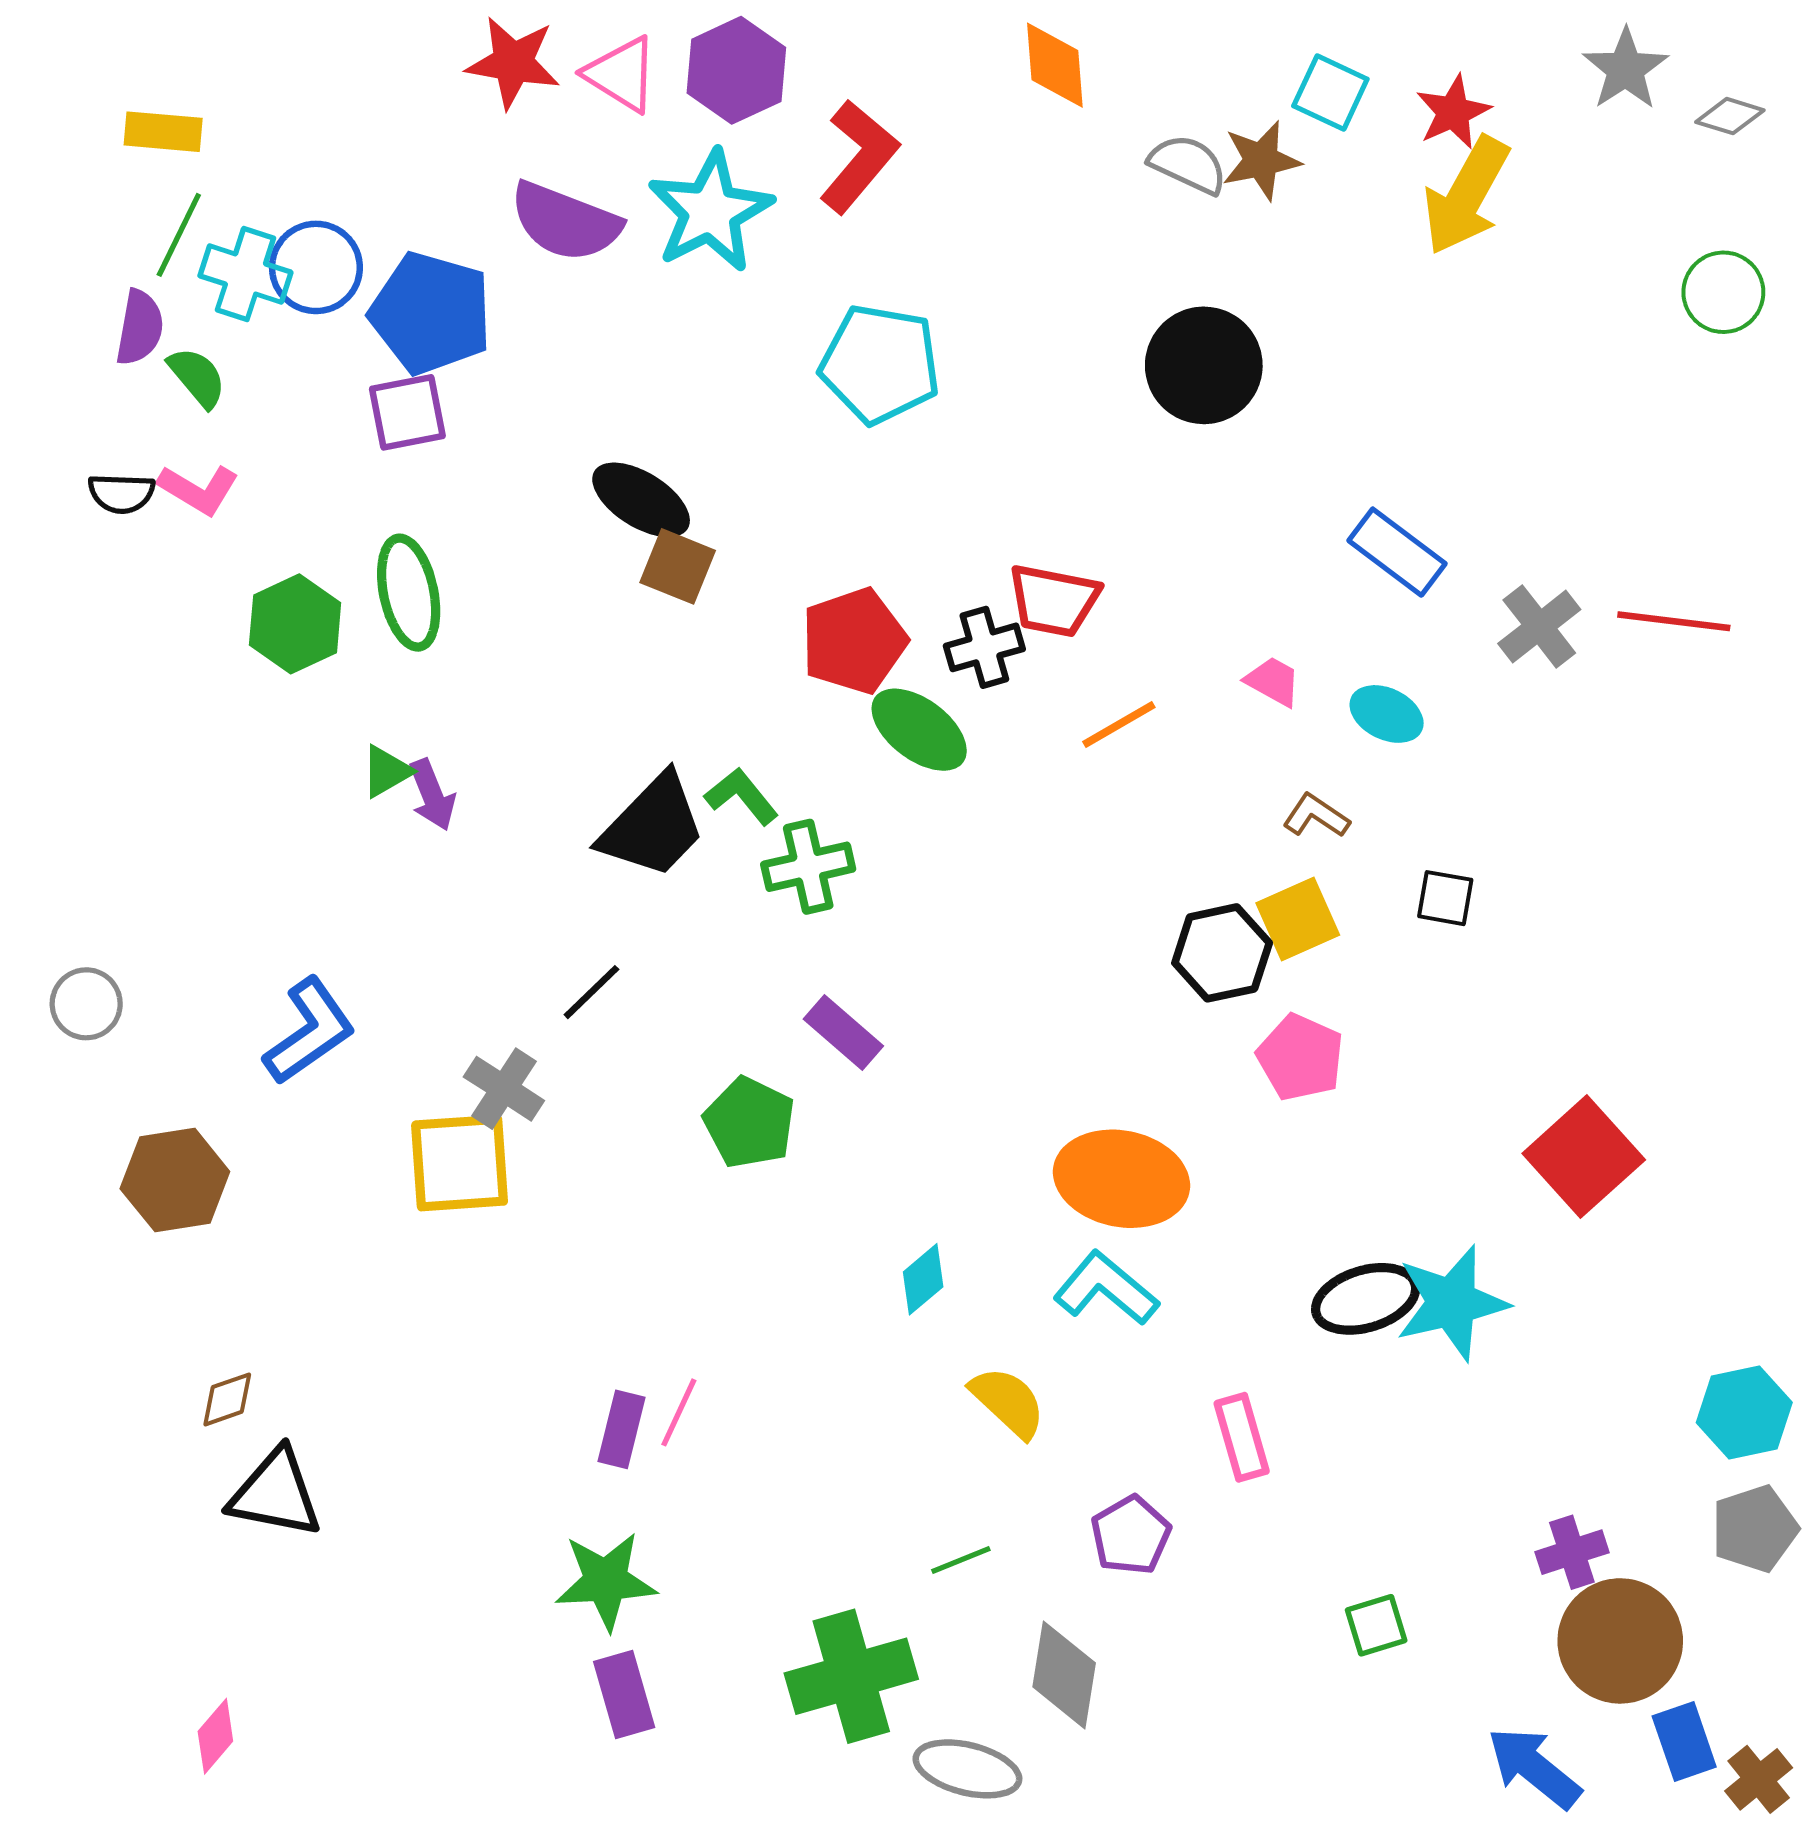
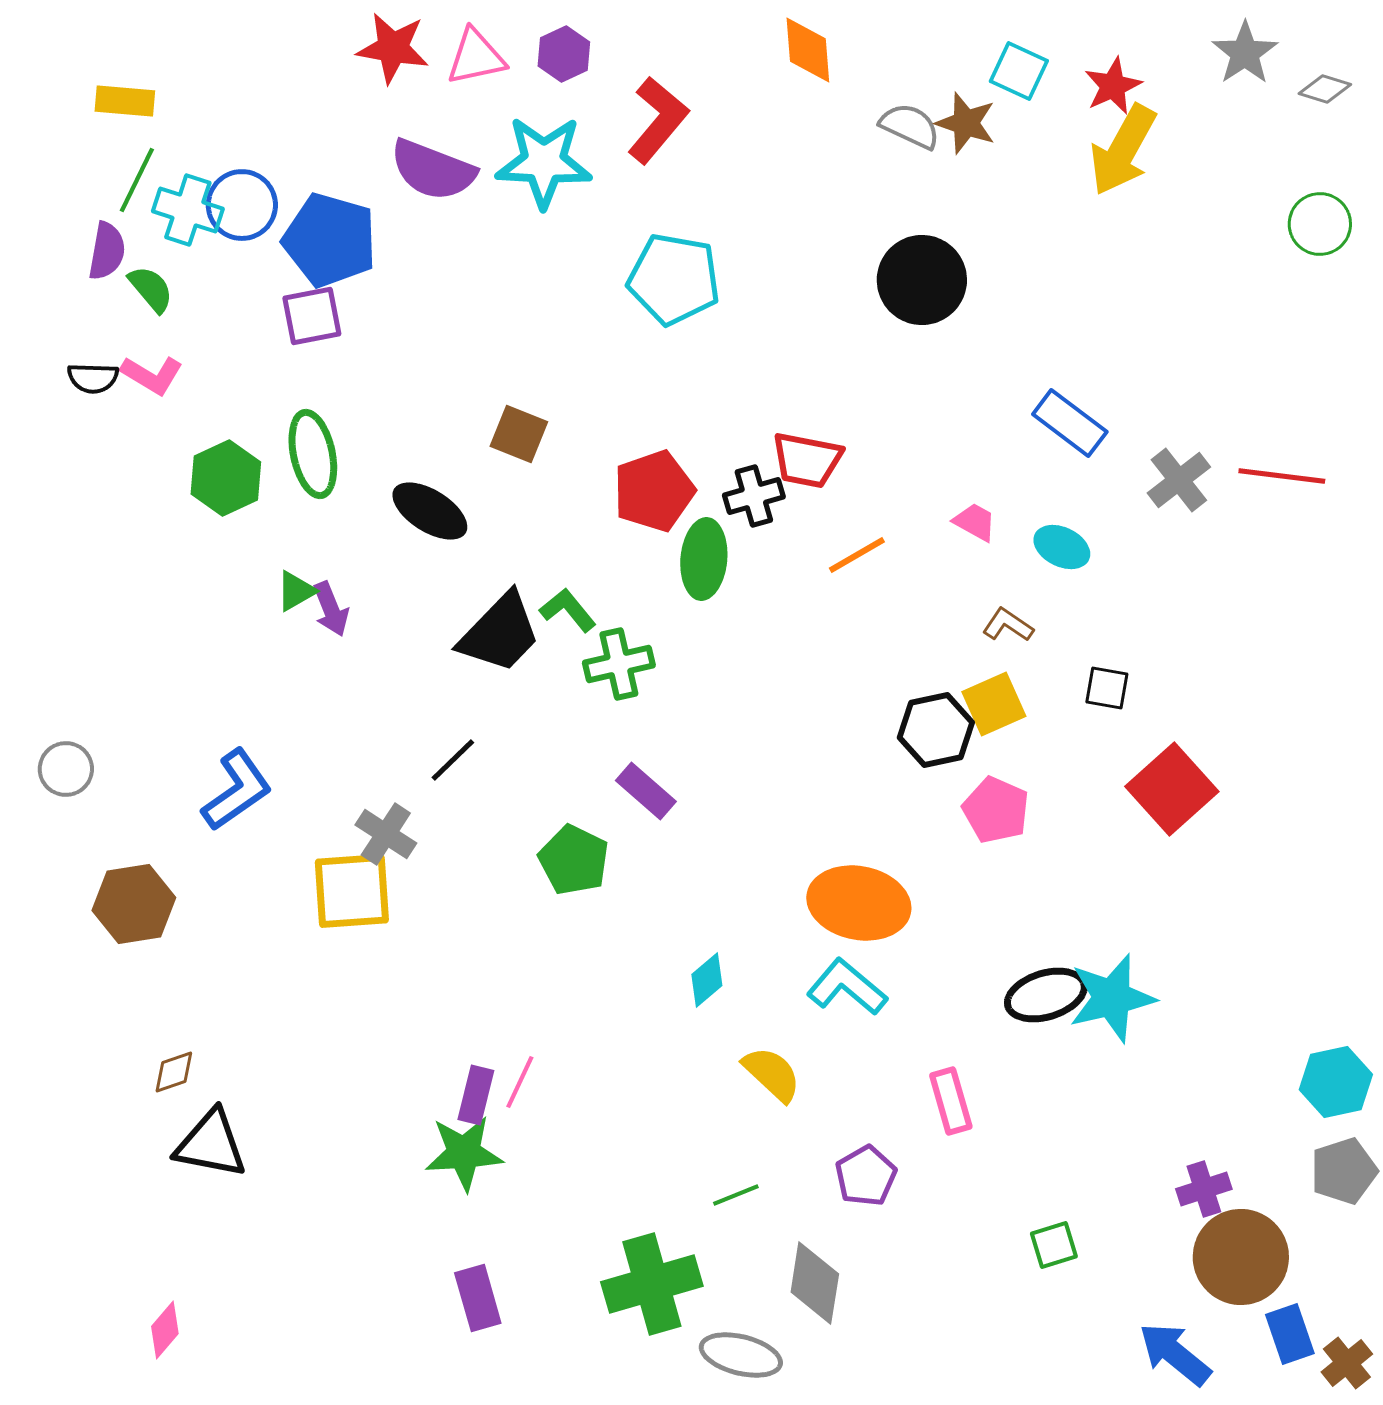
purple hexagon: (736, 70) -> (564, 54), size x0.7
pink triangle: (621, 74) -> (476, 57), turned -44
brown star: (1261, 160) -> (966, 123), turned 30
cyan star: (710, 211) -> (544, 162), turned 30
black ellipse: (641, 500) -> (430, 511), moved
green ellipse: (919, 730) -> (704, 559), turned 58
red square: (1584, 1157) -> (1172, 789), moved
green star: (606, 1581) -> (464, 1153), moved

